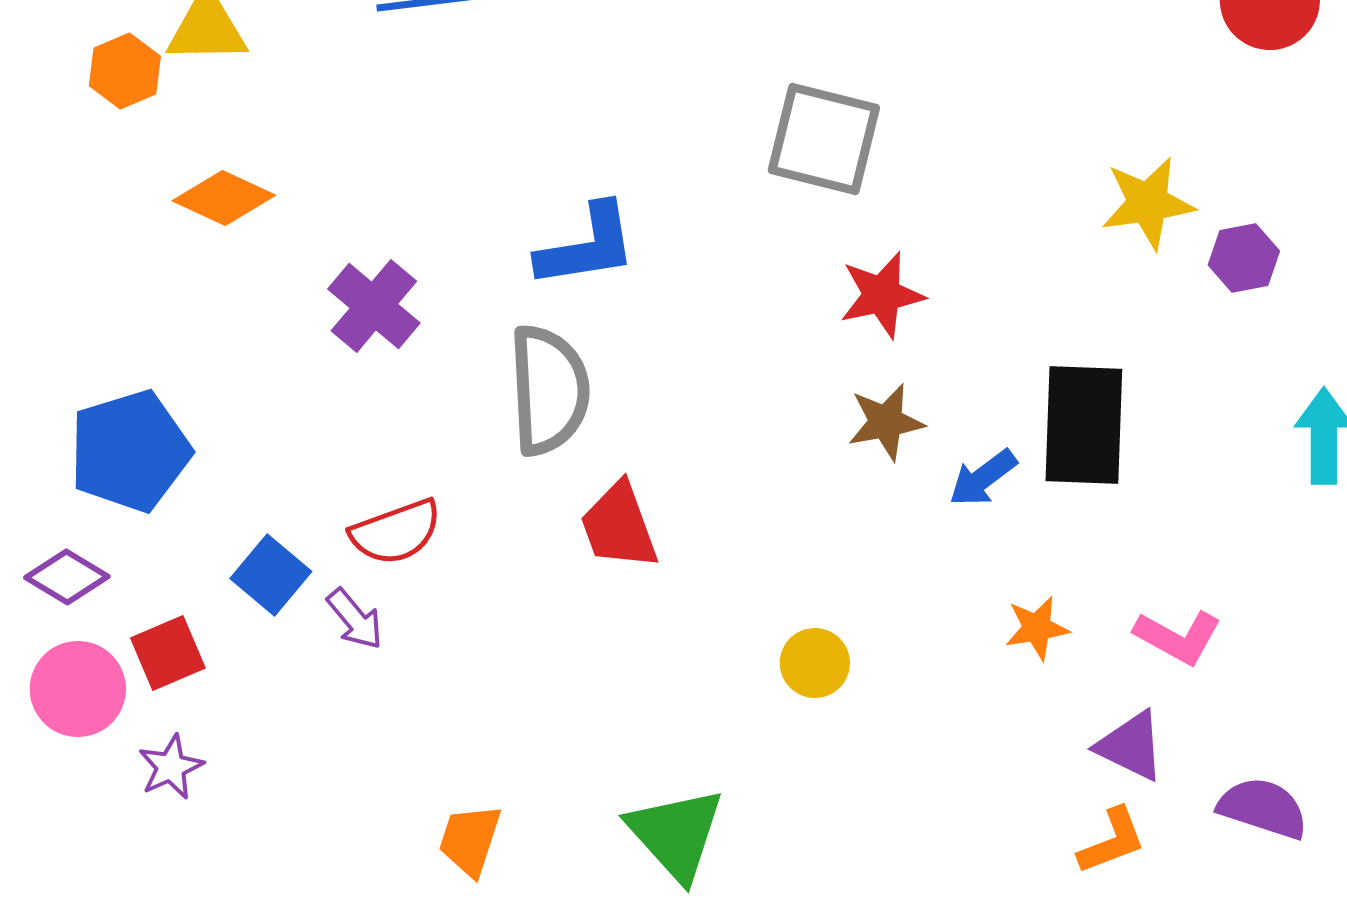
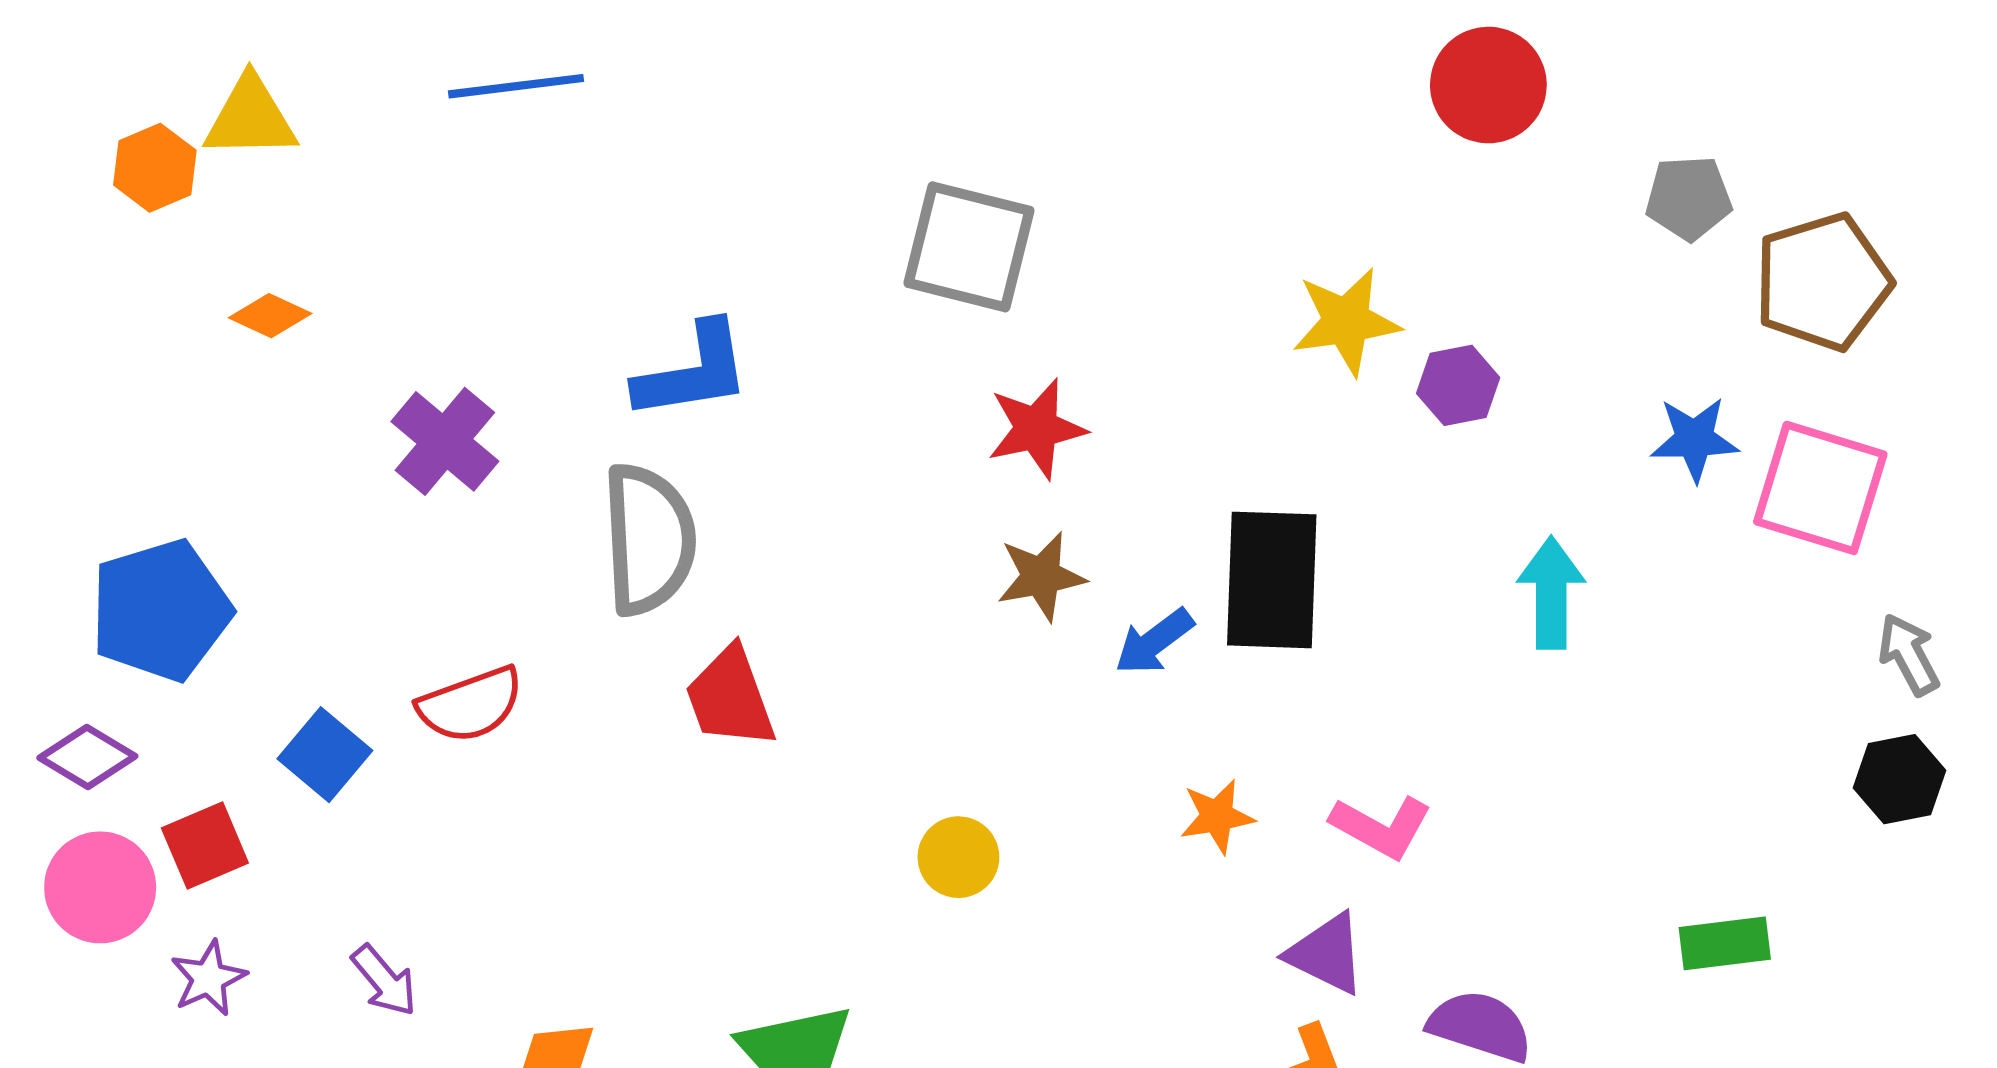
orange diamond: (224, 198) -> (270, 316), size x0.7
purple arrow: (355, 619) -> (384, 981), moved

